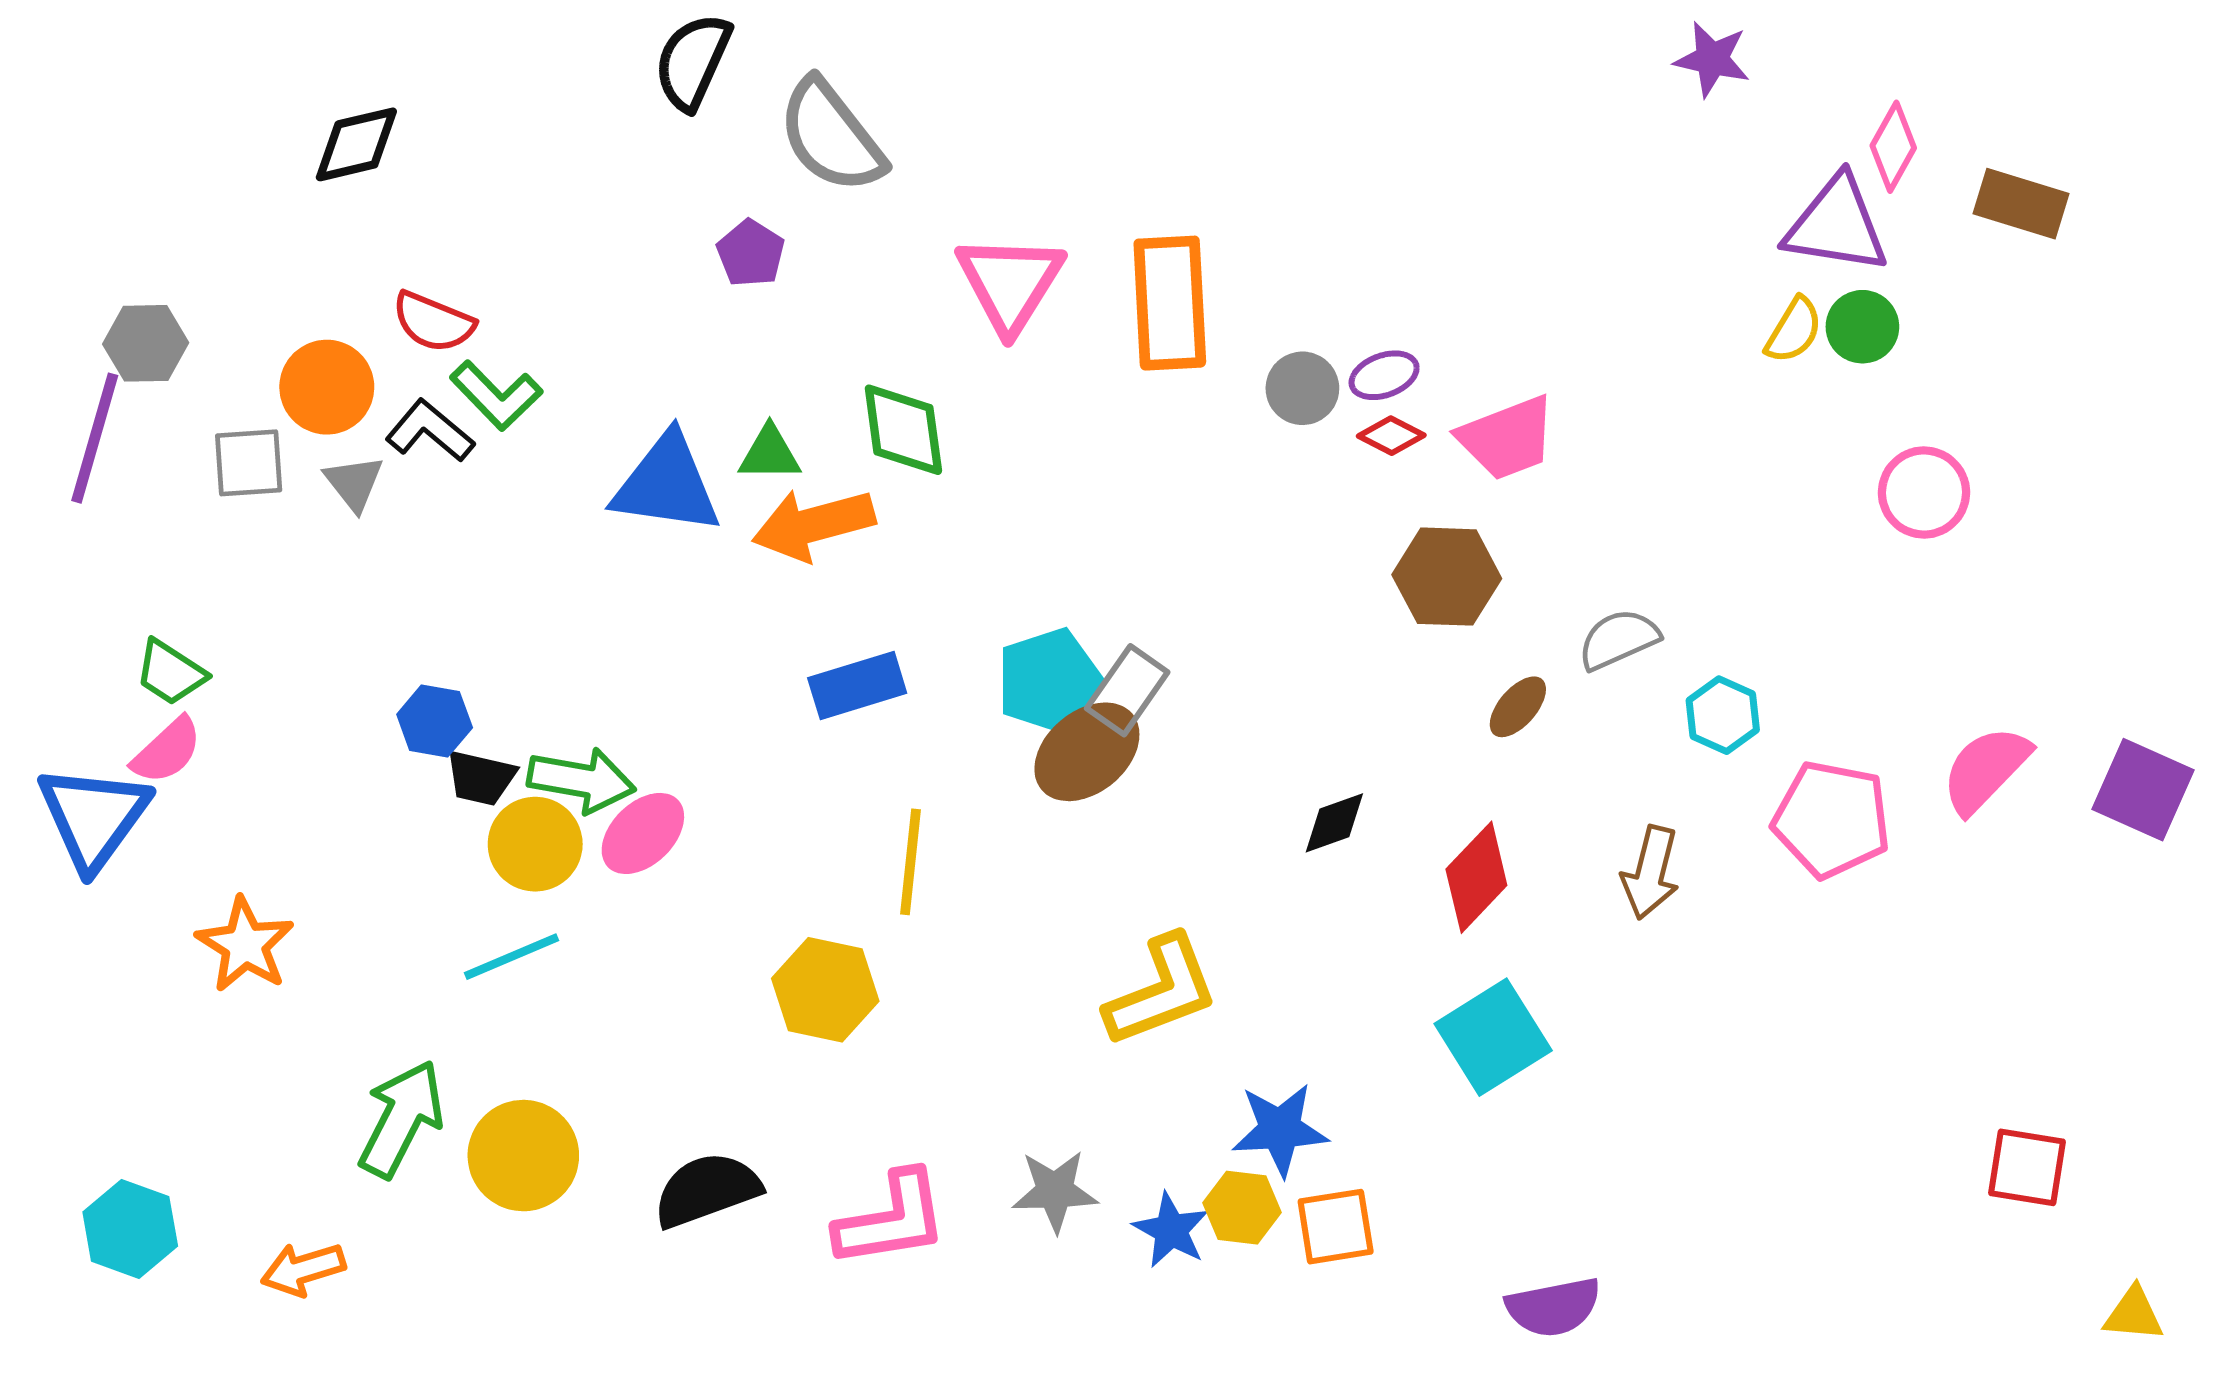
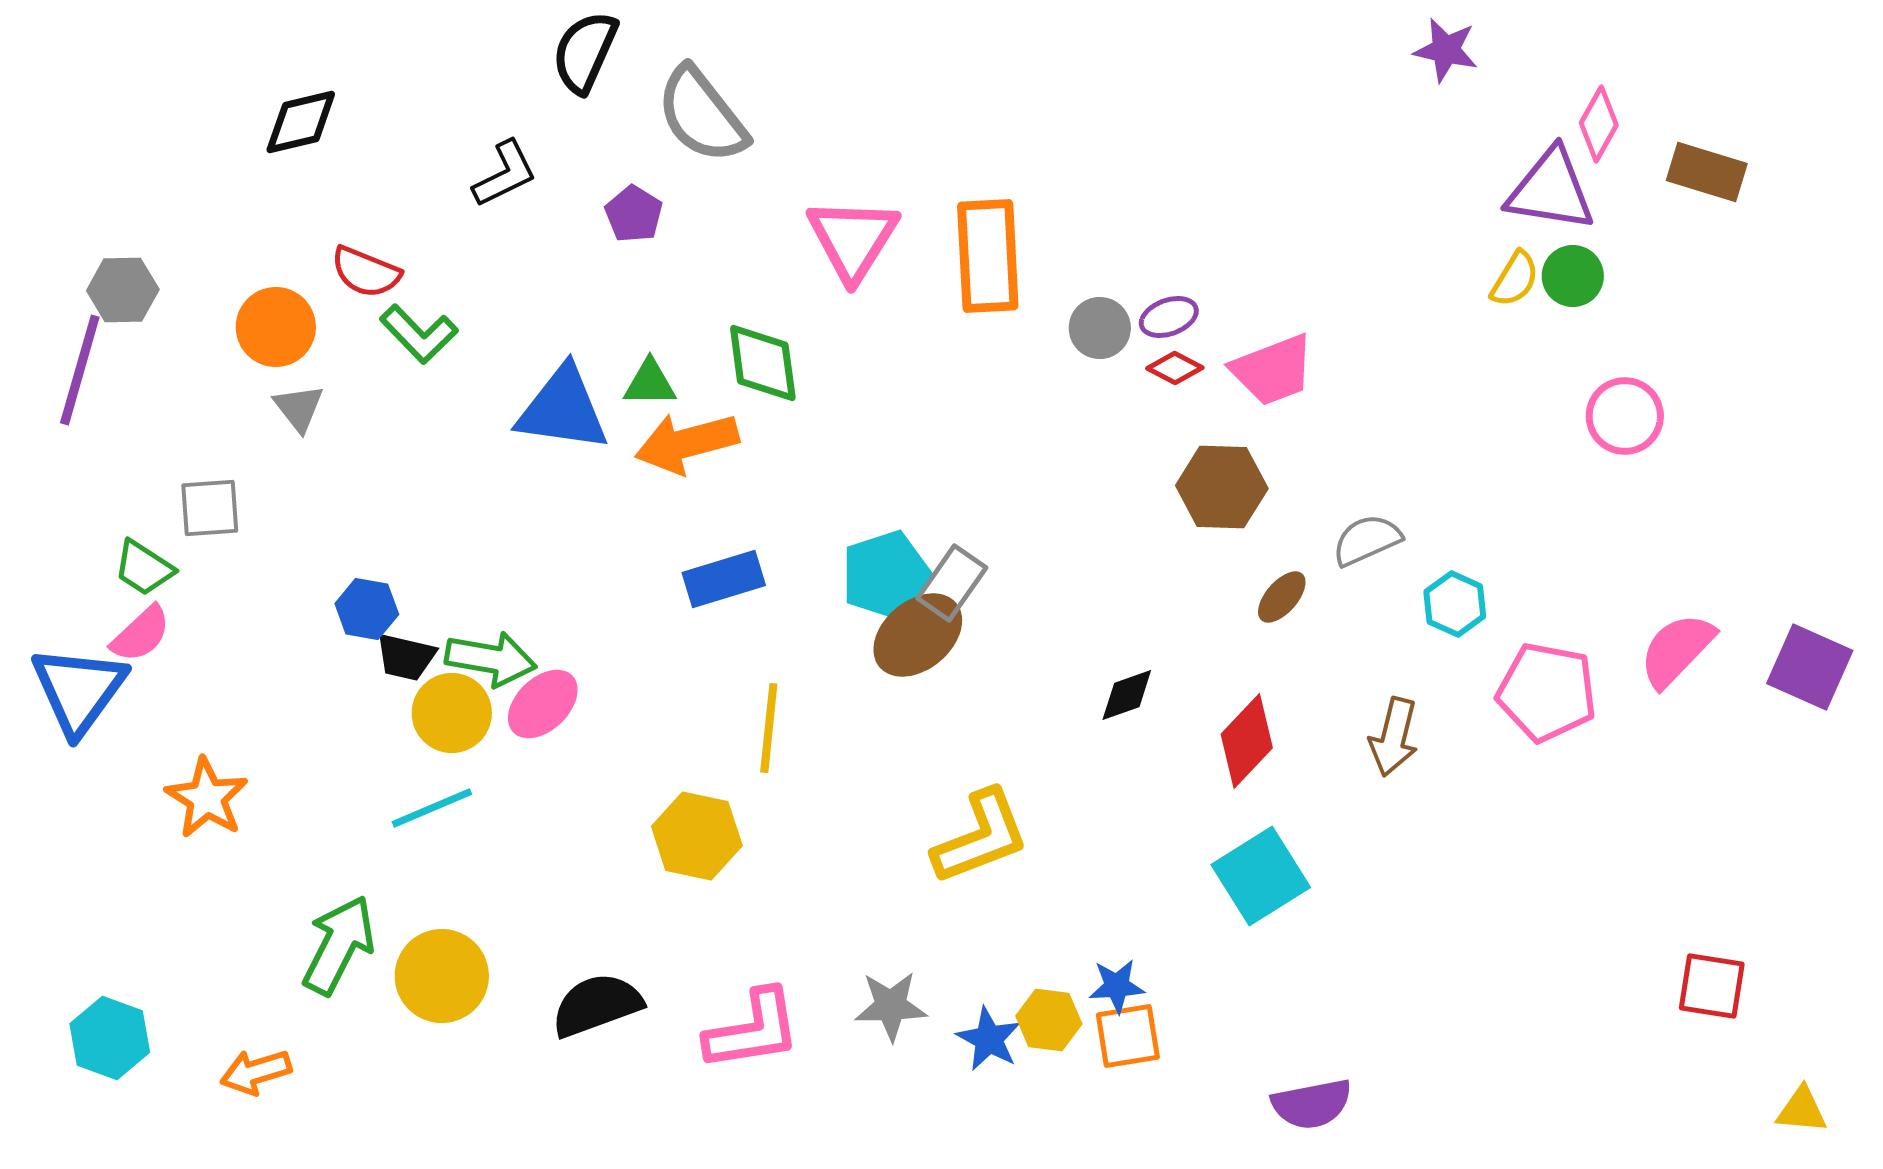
black L-shape: (430, 431) -> (505, 174), moved, turned 114
gray square: (249, 463) -> (210, 508), moved
blue star: (1280, 1129) -> (1117, 986), moved, size x0.7

